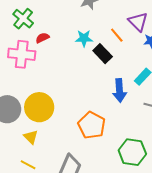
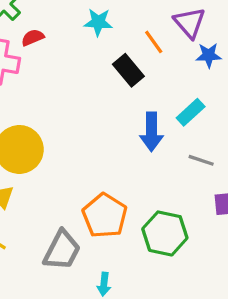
cyan star: (84, 38) -> (98, 22), moved
orange pentagon: (92, 125) -> (105, 216), moved

